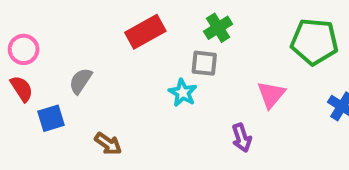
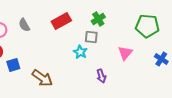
gray semicircle: (81, 81) -> (24, 25), moved, turned -64
purple arrow: (242, 138) -> (101, 76), moved
brown arrow: (108, 144) -> (42, 78), size x1.5

